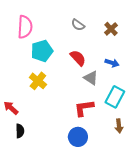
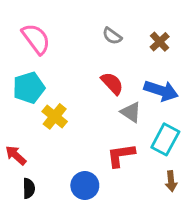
pink semicircle: (25, 27) -> (36, 39), turned -40
cyan pentagon: (42, 51) -> (29, 88), moved
blue arrow: (112, 63) -> (161, 91), size x1.6
blue circle: (78, 137) -> (85, 185), moved

